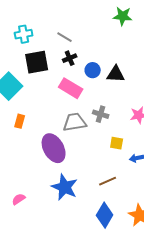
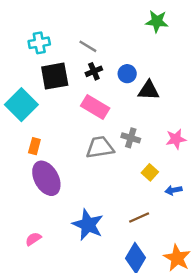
blue circle: (93, 70) -> (127, 74), moved
yellow square: (117, 143) -> (150, 172), turned 32
purple ellipse: (54, 148) -> (46, 178), moved

